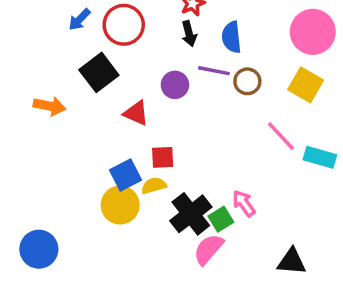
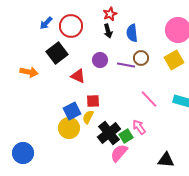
purple line: (214, 71) -> (126, 65), moved
yellow square: (306, 85) -> (174, 60), turned 30
pink line: (281, 136) -> (149, 99), moved
yellow semicircle: (154, 186) -> (88, 117), turned -48

